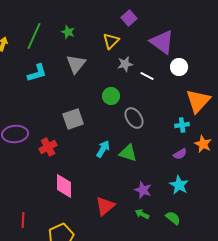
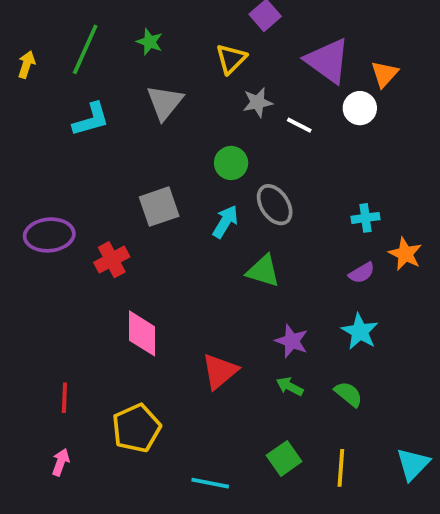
orange triangle: (198, 101) -> (384, 74), moved, size x0.6
cyan arrow: (103, 149) -> (225, 222), moved

